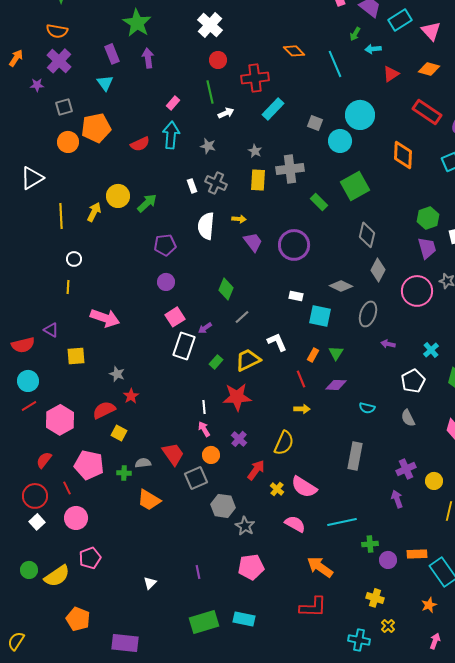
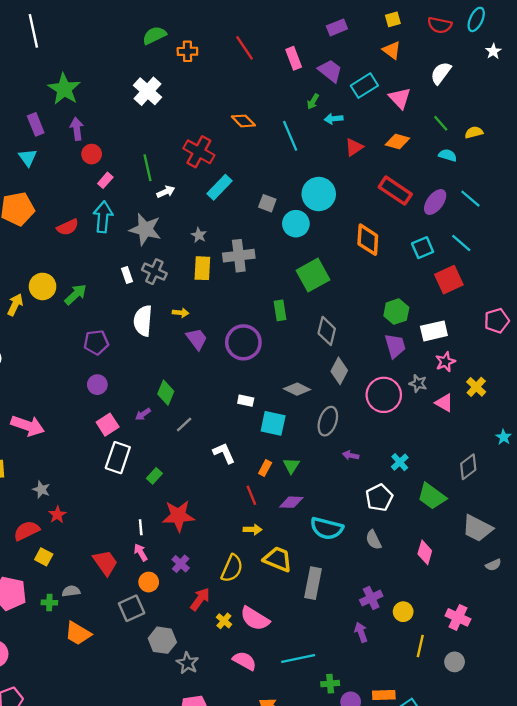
red circle: (218, 60) -> (92, 154), moved
red cross: (255, 78) -> (199, 152), turned 36
gray star: (208, 146) -> (145, 229), size x1.8
green rectangle: (319, 202) -> (280, 310), moved, turned 36
purple arrow: (205, 328) -> (143, 414), moved
yellow trapezoid: (248, 360) -> (278, 559), moved, turned 48
cyan semicircle: (367, 408) -> (327, 528), size x1.8
red trapezoid: (173, 454) -> (105, 563), moved

